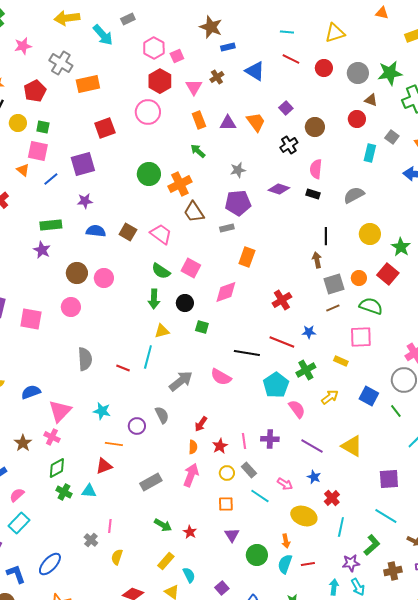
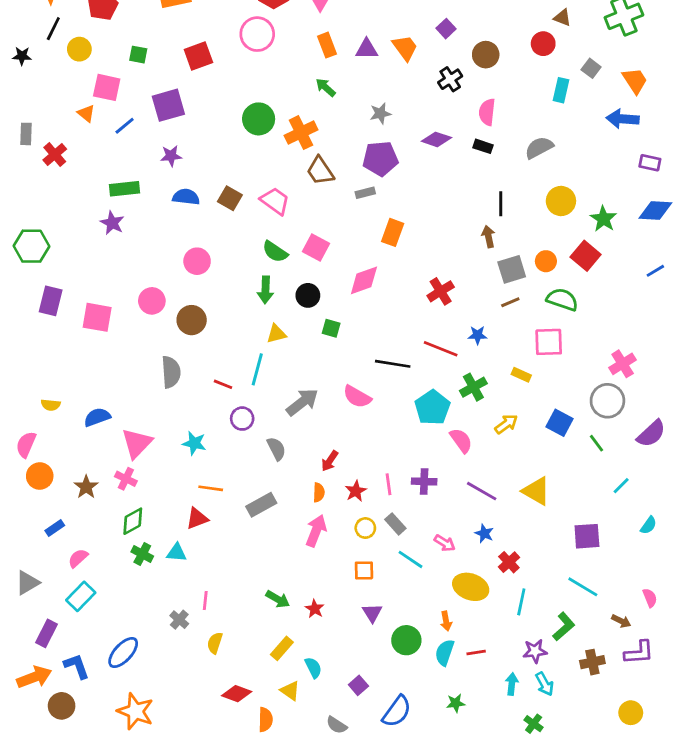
green square: (43, 127) -> (138, 55), moved
brown circle: (77, 273) -> (192, 320), moved
purple circle: (137, 426) -> (242, 419), moved
gray rectangle: (151, 482) -> (261, 505), moved

